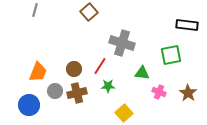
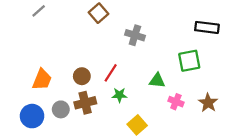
gray line: (35, 10) -> (39, 11), turned 32
gray cross: (122, 43) -> (135, 35), moved, size x0.7
gray circle: (55, 91) -> (61, 109), moved

